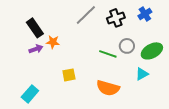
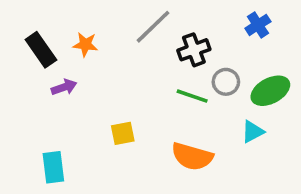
black cross: (116, 18) -> (194, 50), moved
black rectangle: (35, 28) -> (41, 50), moved
orange star: (53, 42) -> (85, 44), moved
cyan rectangle: (30, 94) -> (53, 167), turned -48

